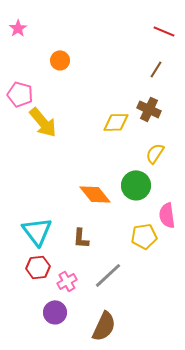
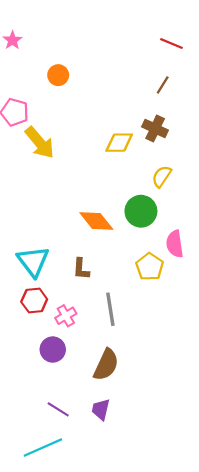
yellow pentagon: (144, 236) -> (150, 267), turned -30
gray line: (108, 275) -> (110, 309), turned -56

